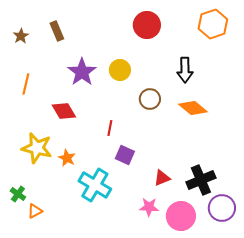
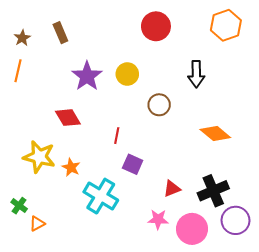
orange line: (26, 84) -> (18, 71), moved
orange diamond: (193, 108) -> (215, 133), moved

